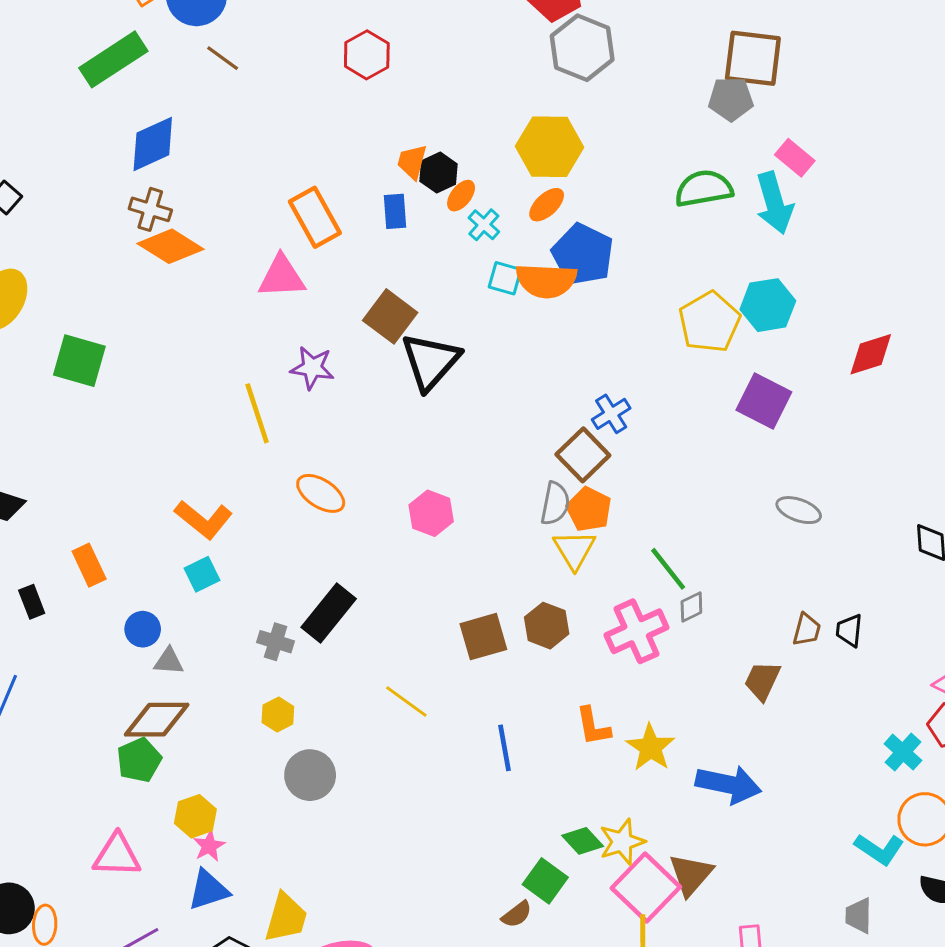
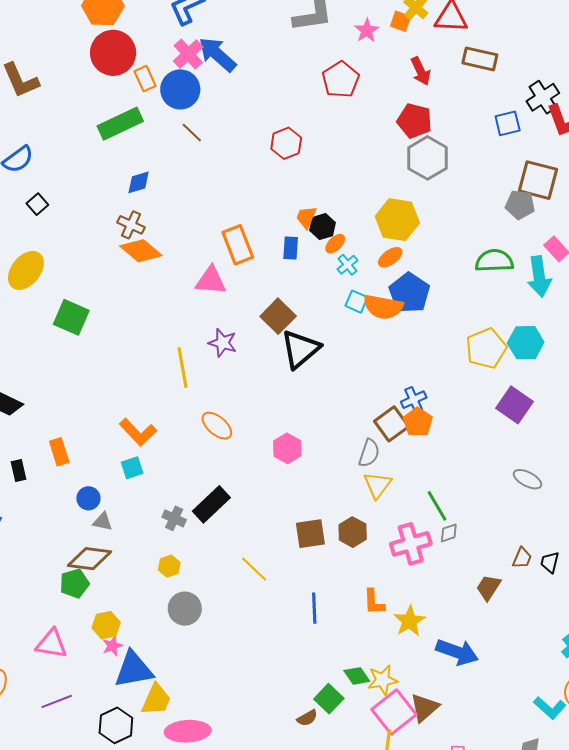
blue diamond: (153, 144) -> (139, 182), size x0.7
orange pentagon: (589, 509) -> (418, 422), moved
blue triangle: (208, 890) -> (134, 670), moved, size x1.4

